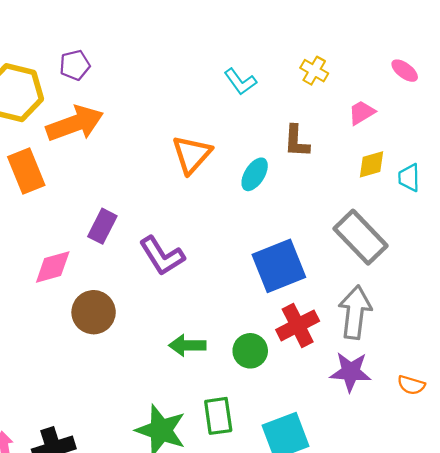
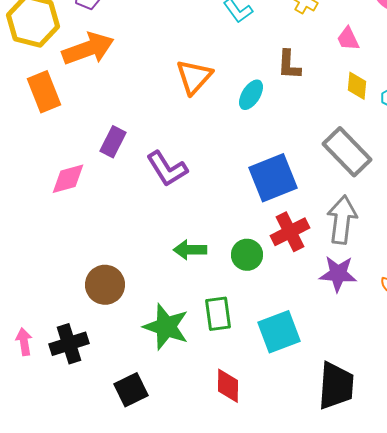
pink trapezoid: (362, 113) -> (348, 39), turned -84
yellow diamond: (372, 164) -> (357, 86), turned -68
brown circle: (94, 312) -> (105, 285), moved

